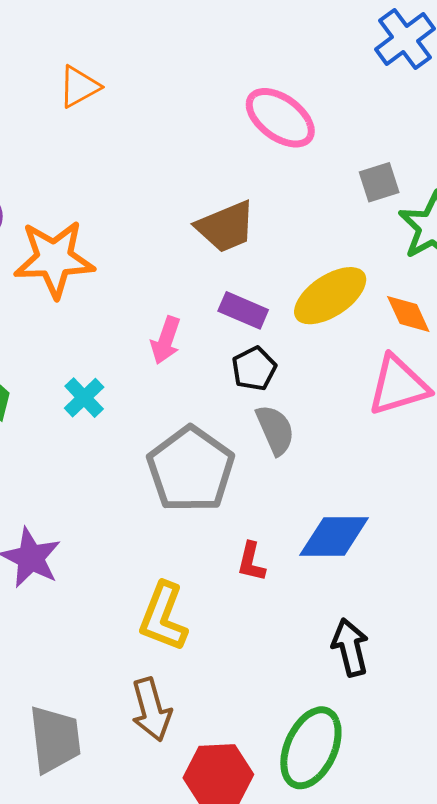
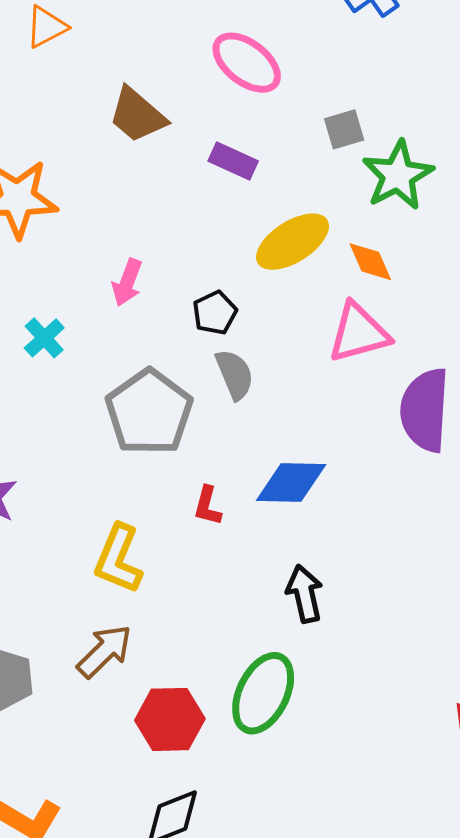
brown trapezoid: (226, 227) -> (137, 115), moved, turned 62
purple rectangle: (243, 310) -> (233, 161), moved
brown arrow: (151, 709) -> (104, 651), turned -120

